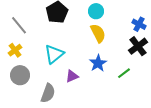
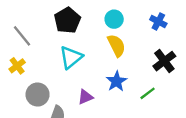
blue cross: (139, 24) -> (158, 22), moved
cyan triangle: (54, 54) -> (71, 57), moved
gray circle: (20, 75) -> (38, 95), moved

